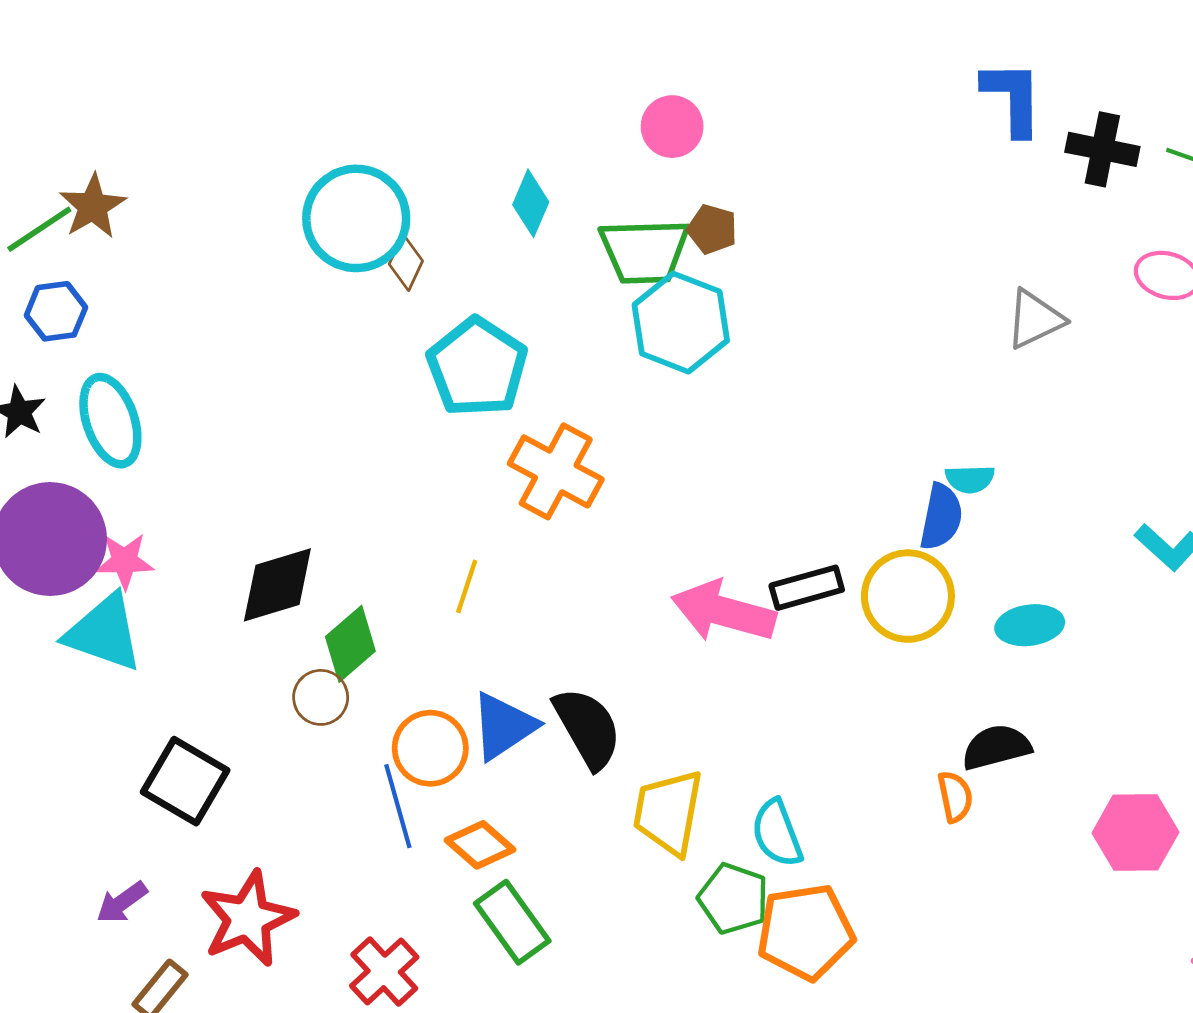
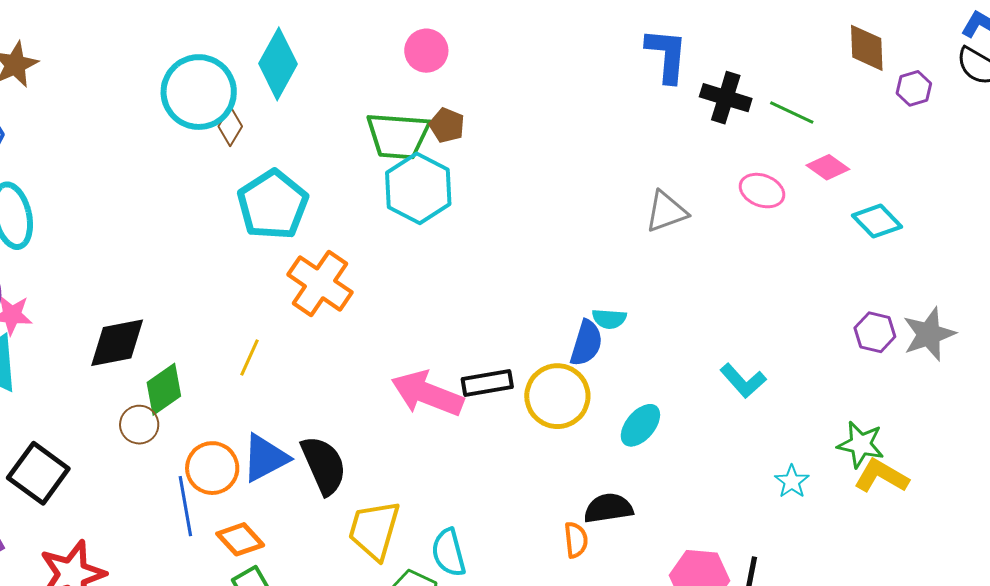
cyan diamond: (531, 203) -> (278, 64), moved, size x1.5
cyan ellipse: (1030, 625) -> (640, 425), turned -48

